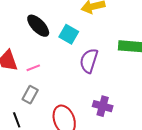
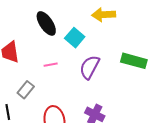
pink line: (33, 68) -> (51, 65), moved

